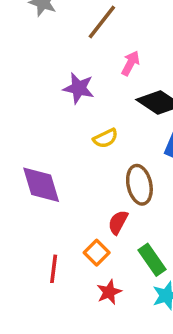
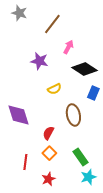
red semicircle: (118, 222) -> (48, 133), moved
red star: (109, 292) -> (48, 179), moved

